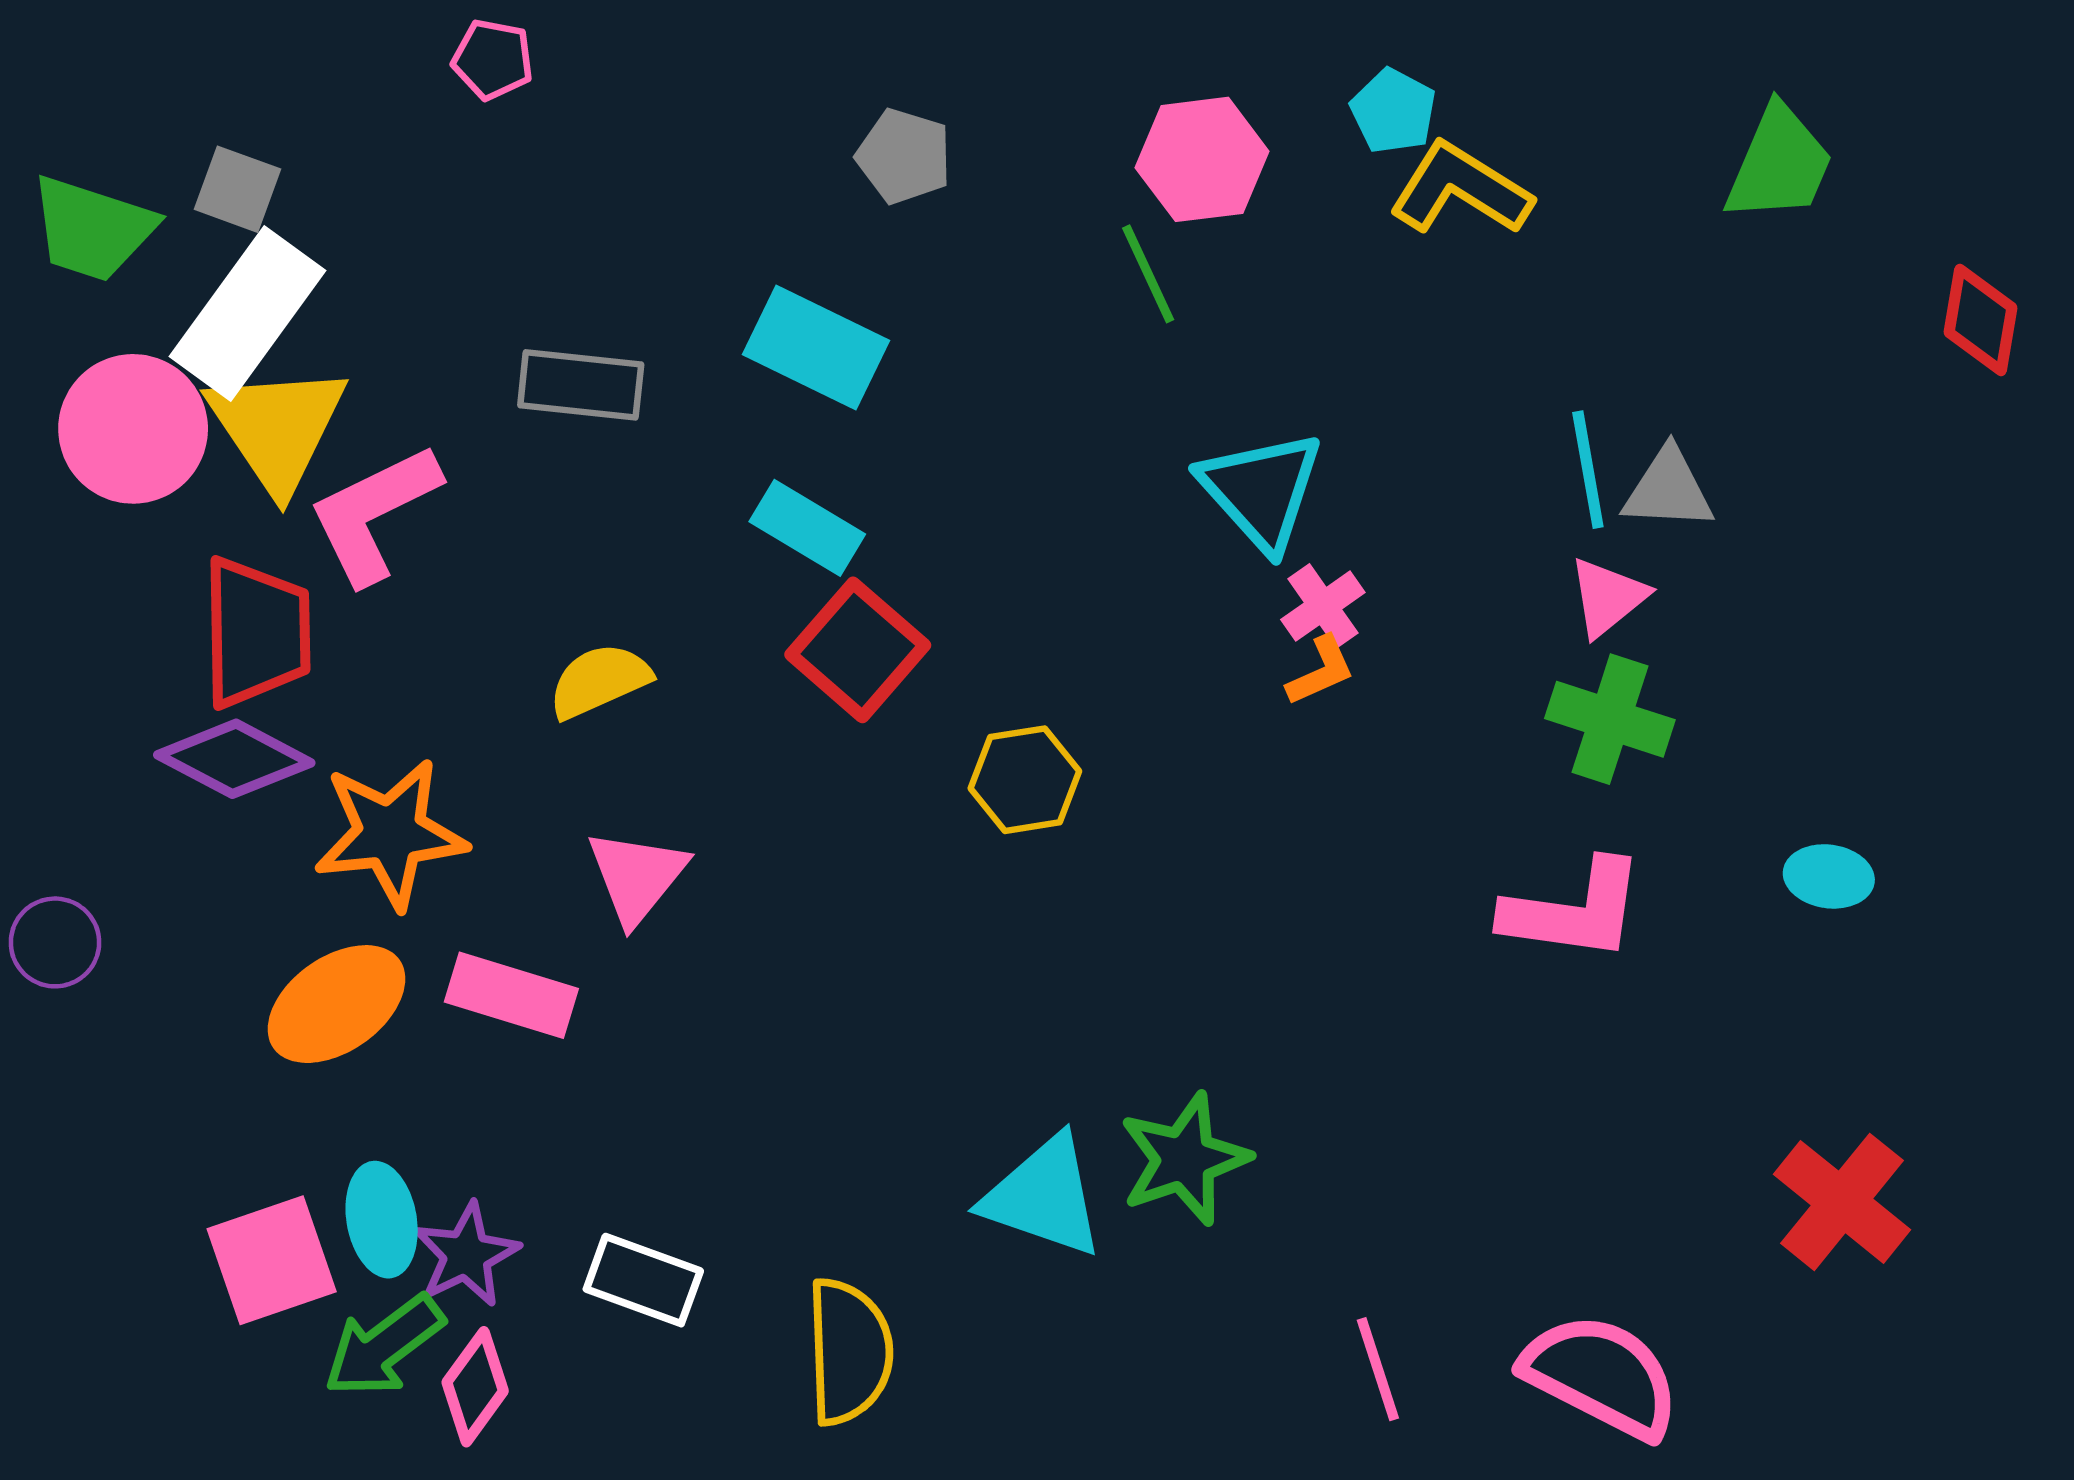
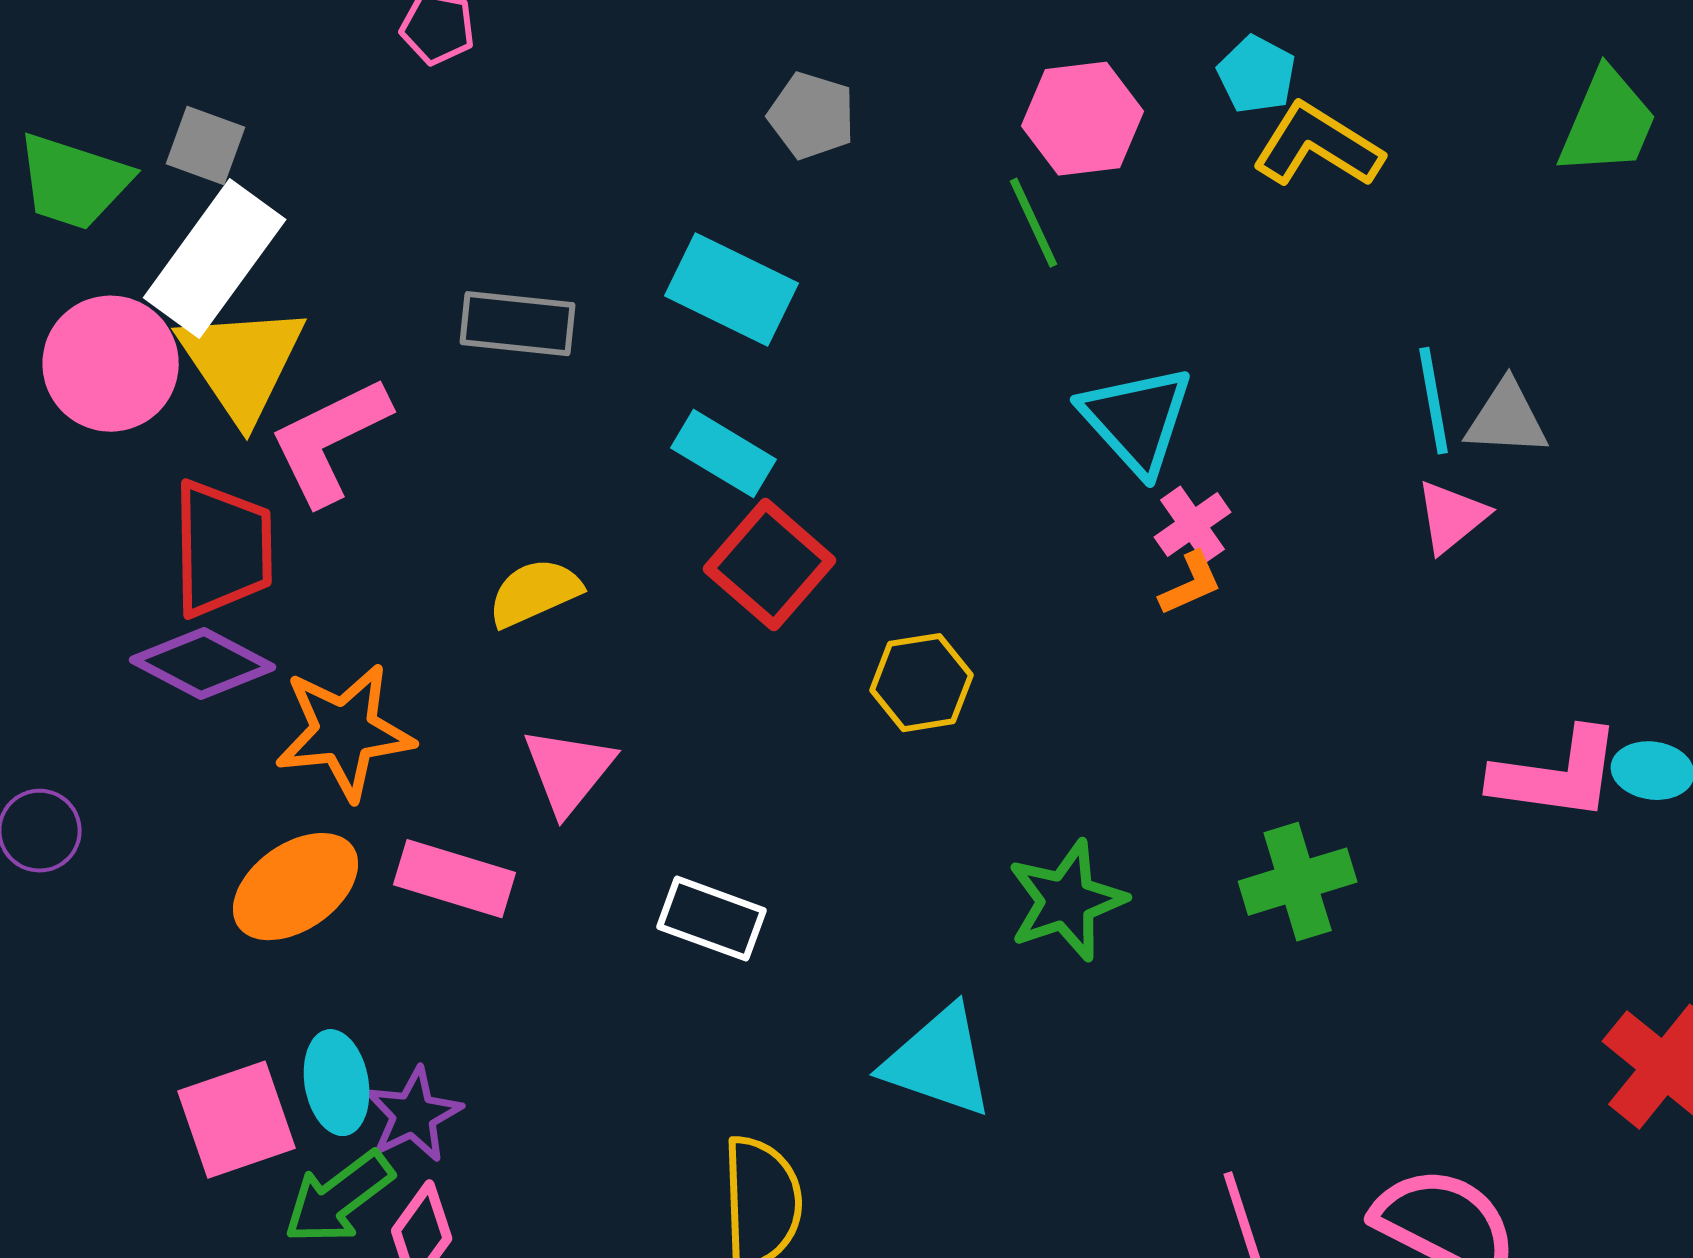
green cross: (1610, 719) -> (1298, 882), moved, turned -35
pink L-shape: (1574, 911) -> (1557, 775), moved
green star: (1184, 1159) -> (1067, 901), moved
white rectangle: (643, 1280) -> (712, 919), moved

